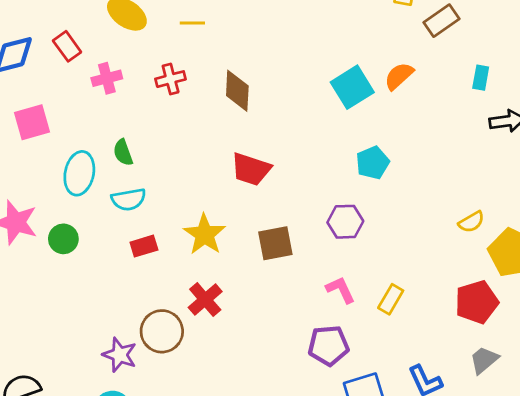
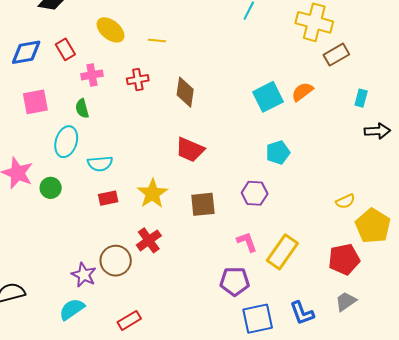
green semicircle: (123, 153) -> (82, 108), moved
yellow rectangle: (391, 299) -> (282, 252), size x1.6

